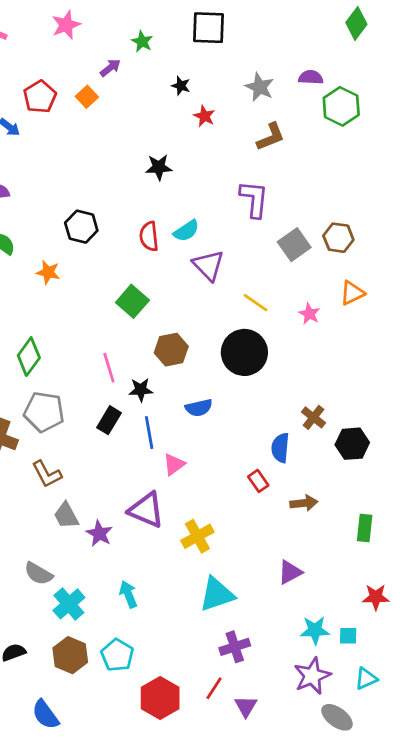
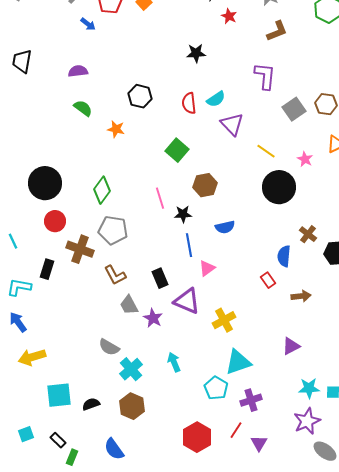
black circle: (244, 352) -> (279, 187), moved
black rectangle: (109, 420) -> (160, 278), moved, turned -54
cyan pentagon: (117, 655) -> (216, 388), moved

